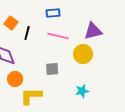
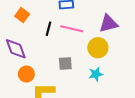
black line: (27, 33) -> (48, 29), moved
cyan star: (82, 91) -> (96, 74), moved

